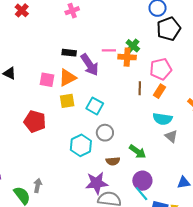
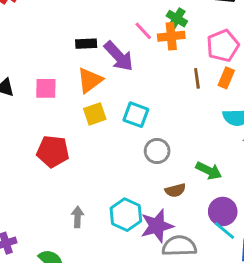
pink line: (109, 50) -> (143, 31), turned 56
pink square: (47, 80) -> (46, 88), moved
cyan hexagon: (81, 145) -> (126, 215), moved
gray arrow: (38, 186) -> (77, 217), moved

